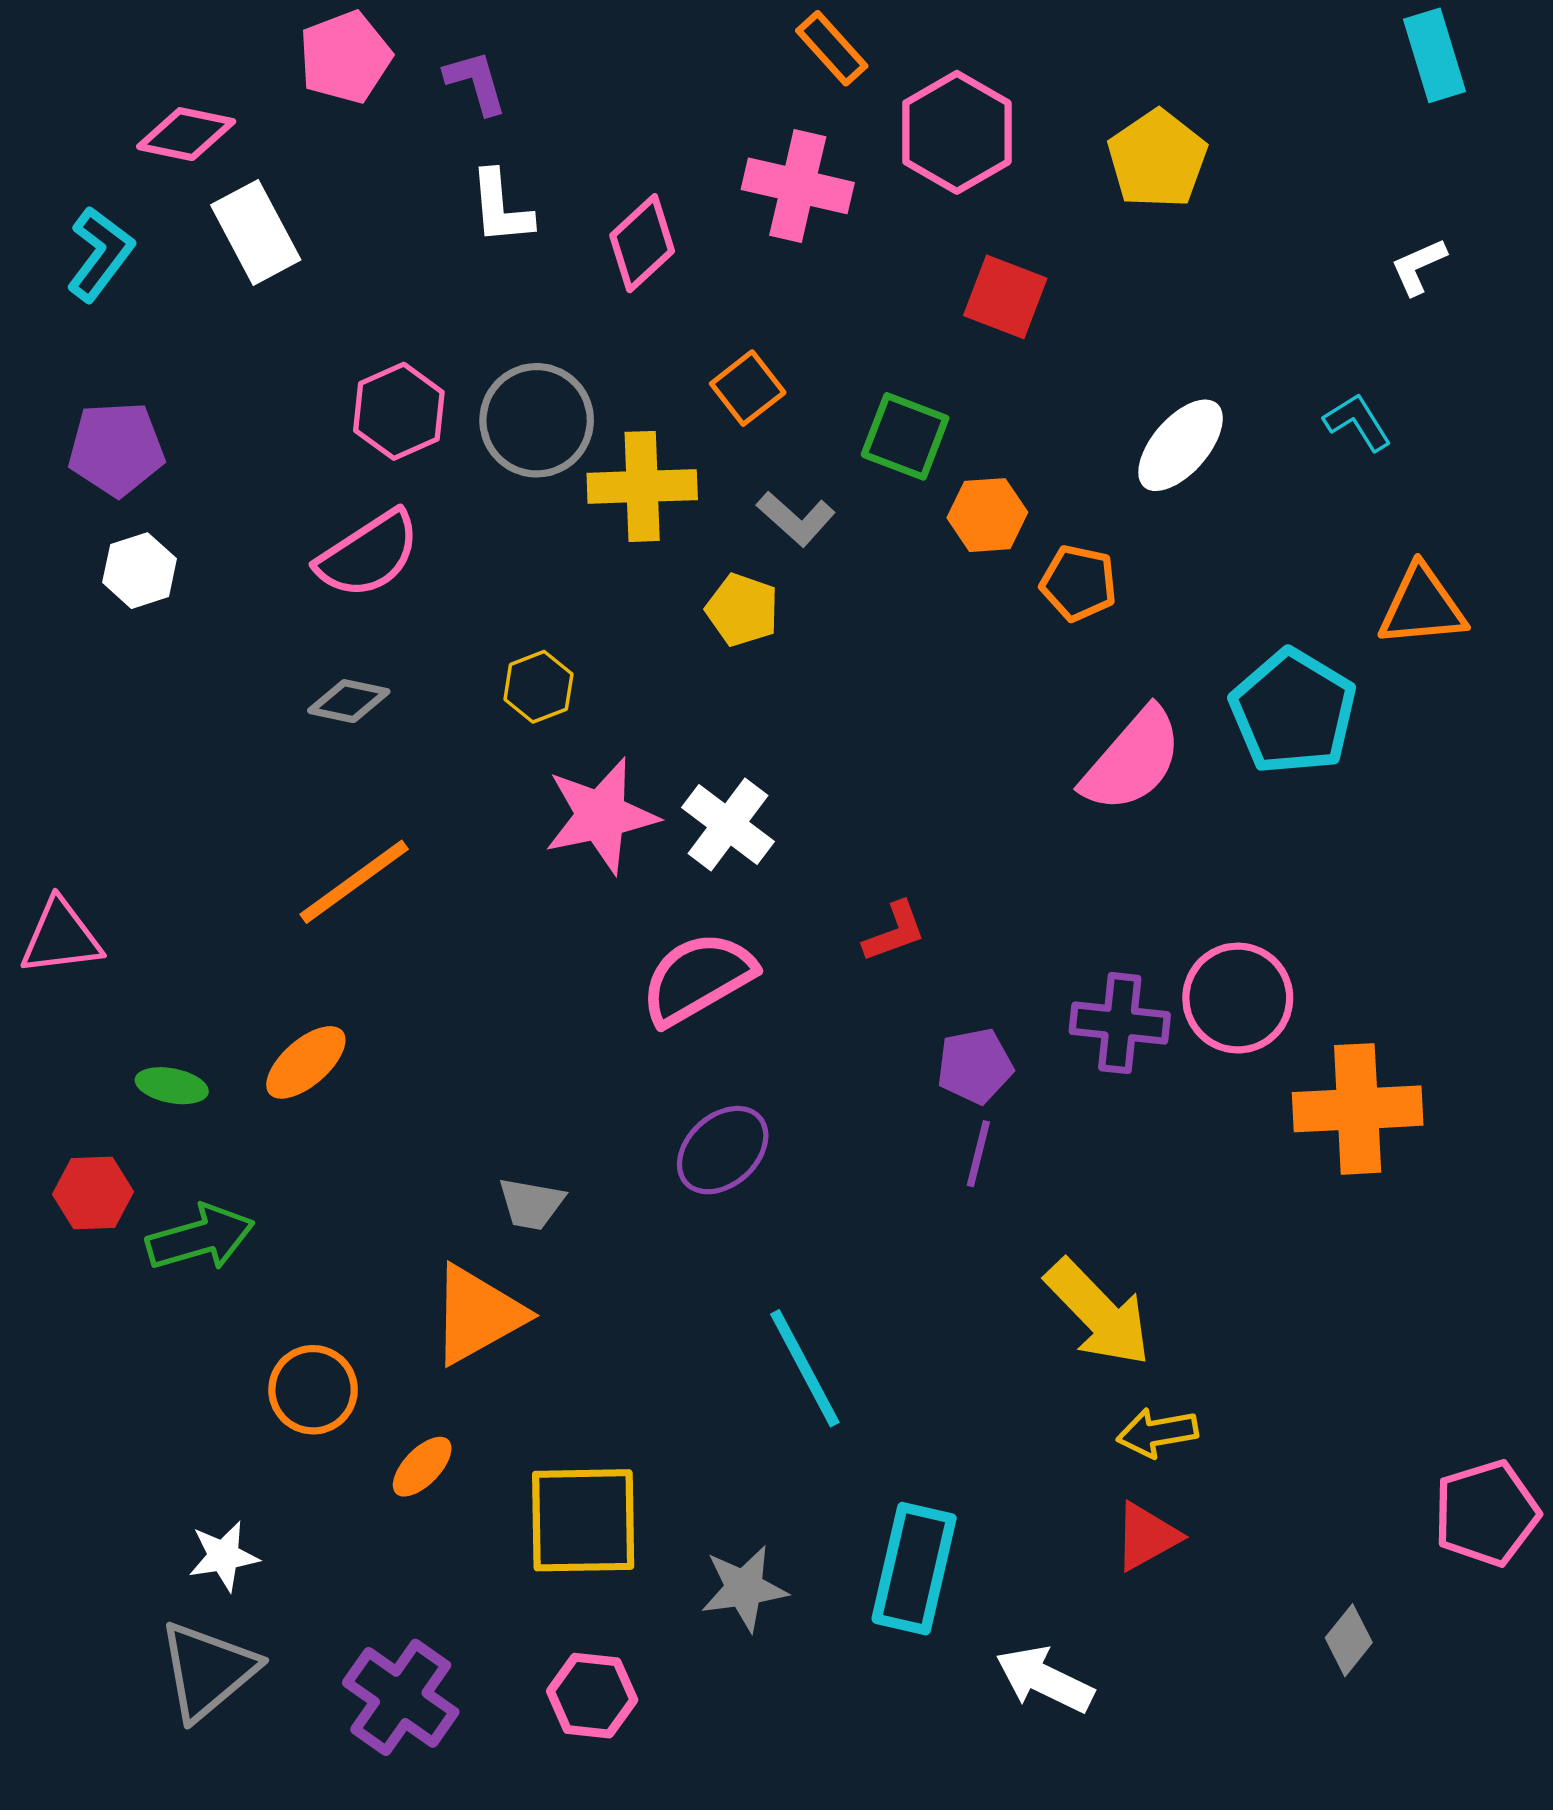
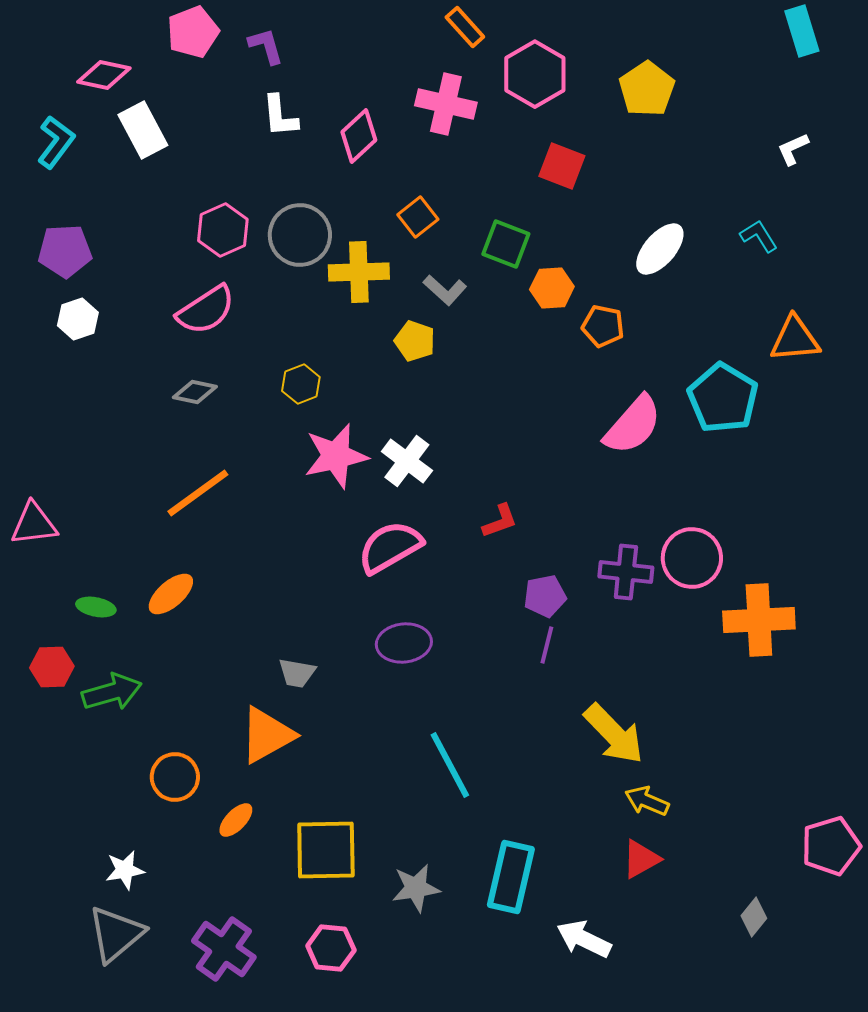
purple ellipse: (723, 1150) -> (404, 643), turned 36
yellow arrow: (1157, 1433) -> (647, 801), turned 33

